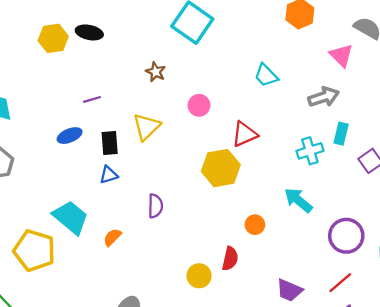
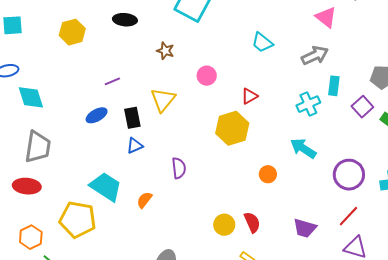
black ellipse: (89, 32) -> (125, 20), moved
red triangle: (244, 134) -> (249, 96), size x0.7
red semicircle: (230, 259) -> (252, 222), moved, turned -30

